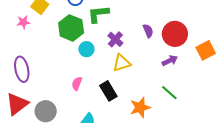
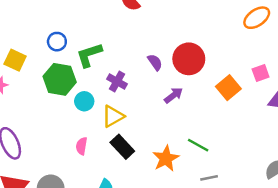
orange square: (206, 50) -> (228, 88), moved
purple arrow: (170, 61) -> (174, 95), moved
yellow triangle: (122, 63) -> (113, 116), moved
green line: (169, 93) -> (198, 145), moved

